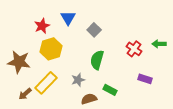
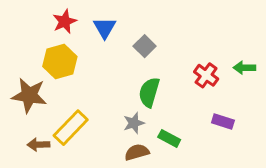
red star: (42, 26) -> (65, 22), moved
yellow hexagon: (51, 49) -> (60, 62), moved
gray star: (78, 80) -> (134, 123), moved
brown arrow: (25, 94) -> (38, 145), turned 40

